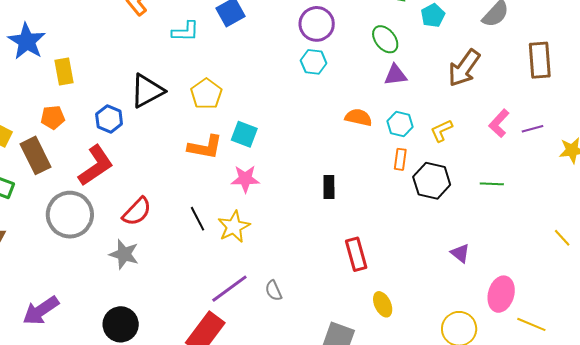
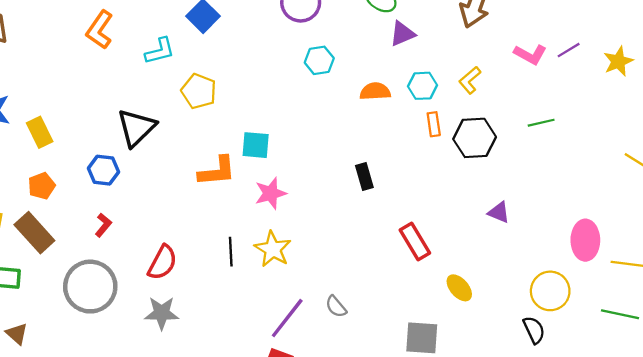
cyan hexagon: (314, 62) -> (319, 60), moved
yellow pentagon: (206, 94) -> (199, 91), moved
pink L-shape: (499, 123) -> (530, 54), turned -88
red L-shape: (96, 166) -> (103, 225), size x0.5
black line: (197, 219) -> (231, 252), turned 40
purple triangle: (460, 253) -> (499, 212), moved

